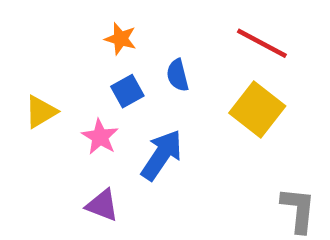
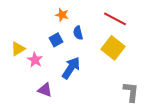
orange star: (121, 39) -> (62, 15), moved
pink star: (100, 137) -> (35, 60), moved

